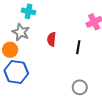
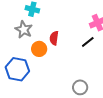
black line: (78, 47) -> (88, 42), moved, turned 40
orange circle: (10, 50) -> (39, 49), moved

